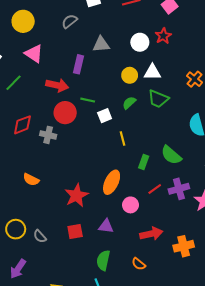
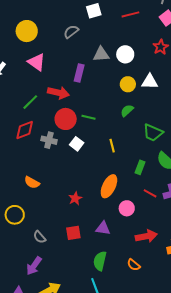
white circle: (140, 42) -> (125, 54), moved
green line: (14, 83) -> (30, 102), moved
green trapezoid: (158, 99) -> (153, 133), moved
green line: (88, 100) -> (89, 117), moved
white square: (105, 116) -> (77, 144), moved, turned -32
yellow line: (122, 139) -> (112, 146), moved
red line: (155, 189) -> (150, 193), turned 64
red star: (76, 195) -> (75, 198), size x0.6
yellow circle: (16, 229) -> (15, 215), moved
purple arrow: (18, 269) -> (34, 266), moved

